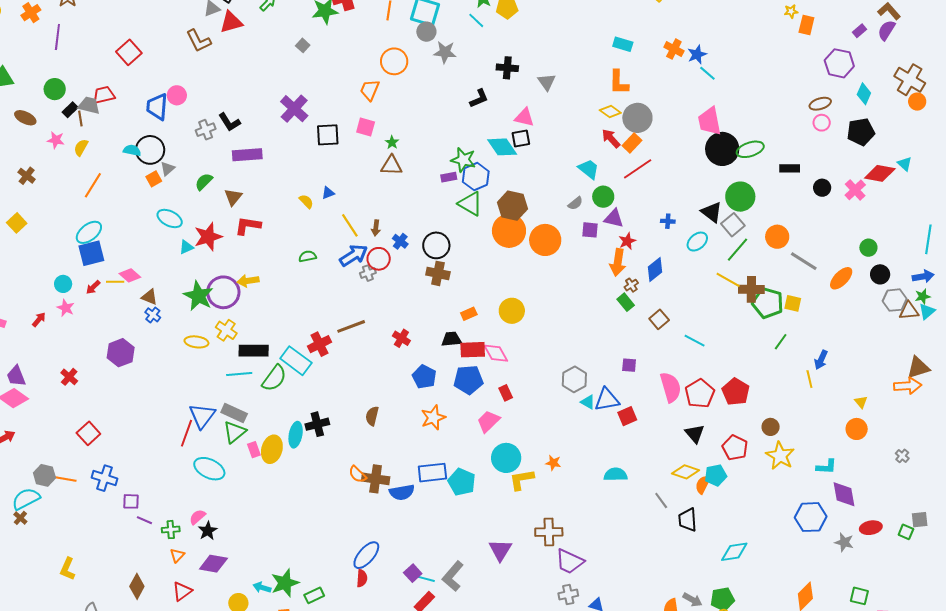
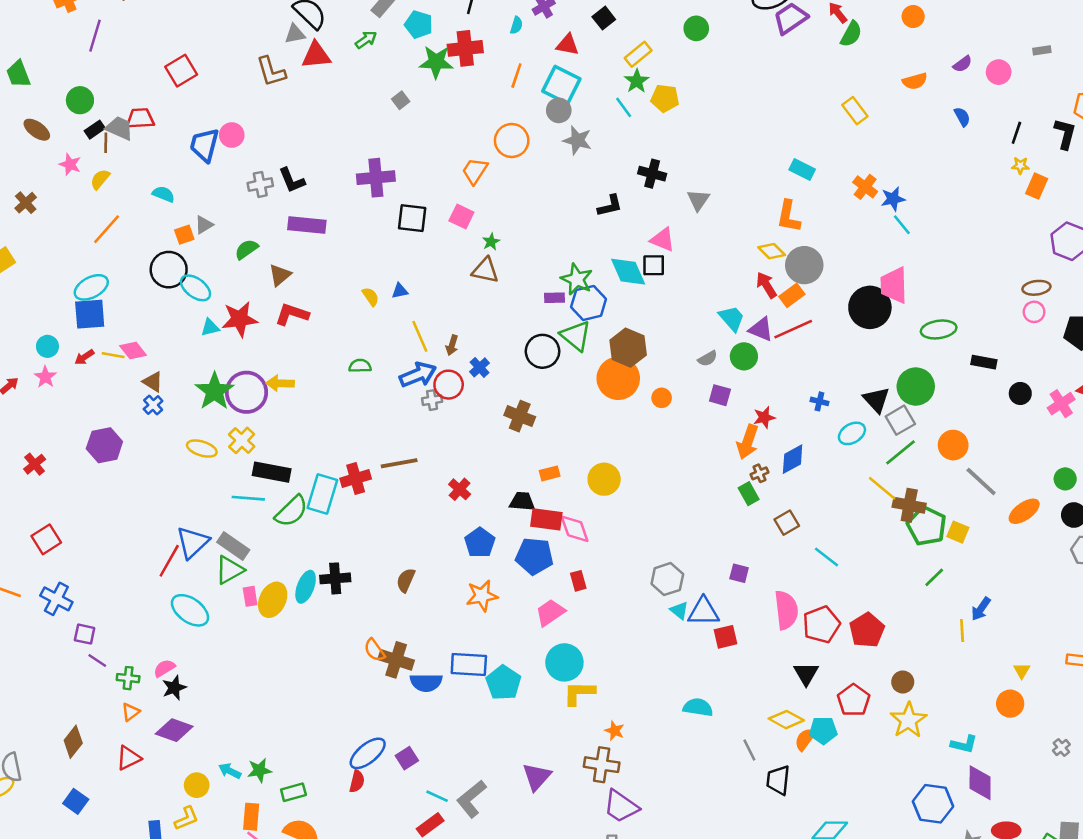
purple cross: (294, 109) -> (376, 178), turned 32
black circle: (722, 149) -> (870, 307), moved
black circle: (150, 150) -> (169, 270), moved
purple triangle: (614, 218) -> (761, 329), moved
orange circle: (545, 240) -> (662, 398), size x0.5
black circle: (436, 245) -> (543, 351), moved
cyan rectangle: (296, 361) -> (322, 494), turned 60
orange star: (553, 463) -> (615, 731), moved
purple square: (413, 573) -> (407, 758), moved
green star: (285, 583) -> (259, 770), size x0.7

